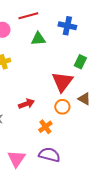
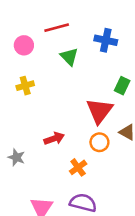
green triangle: (38, 39) -> (69, 57), turned 49

